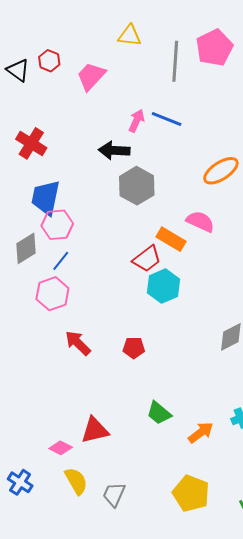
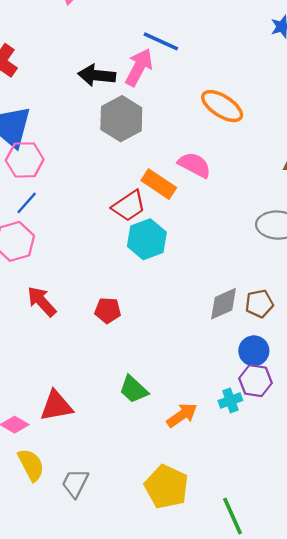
pink arrow: (137, 121) -> (139, 67), moved, size x1.4
orange ellipse: (221, 171) -> (222, 106), turned 63

